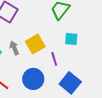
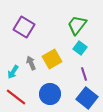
cyan square: (71, 39) -> (80, 48), moved, turned 32
purple line: (54, 59) -> (84, 74), moved

